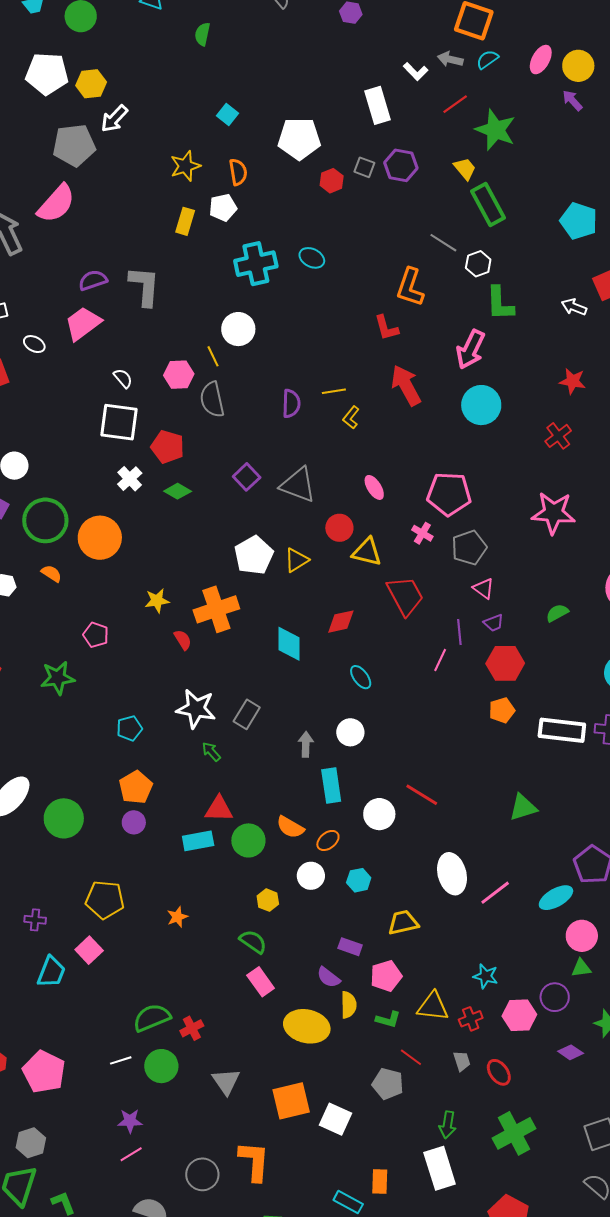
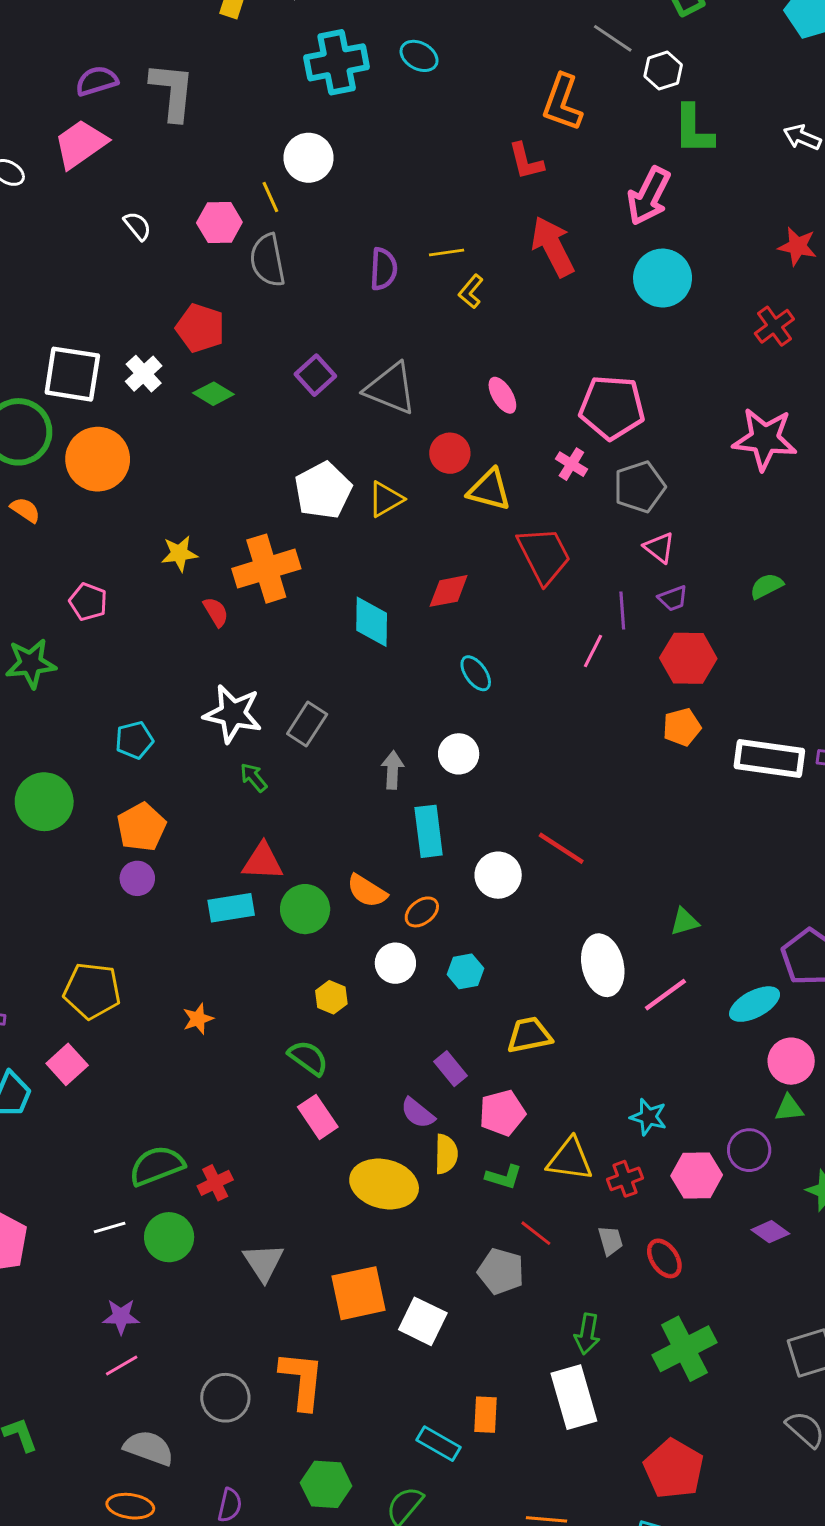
white square: (119, 422) -> (72, 374), moved
green triangle: (523, 807) -> (684, 922), moved, size x0.7
green circle: (64, 818) -> (44, 802), moved
purple rectangle: (350, 947) -> (450, 1069), turned 30

